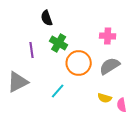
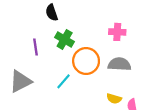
gray semicircle: (110, 66) -> (119, 64), turned 35
cyan line: (58, 91) -> (63, 81), moved

